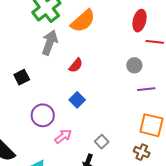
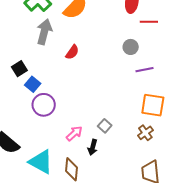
blue square: (77, 100) -> (33, 84), moved
pink arrow: (63, 136) -> (74, 133), moved
brown cross: (142, 152) -> (145, 133), turned 35

